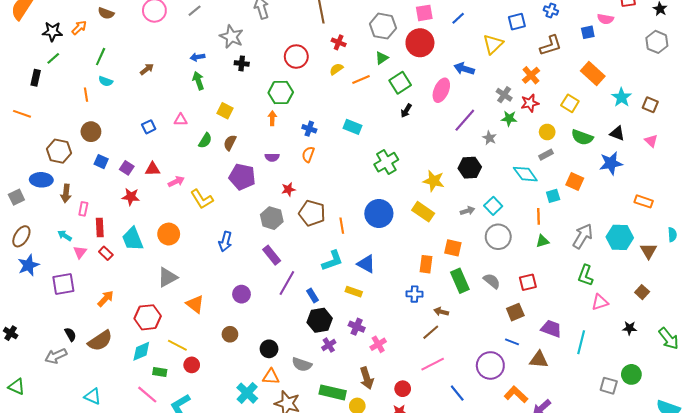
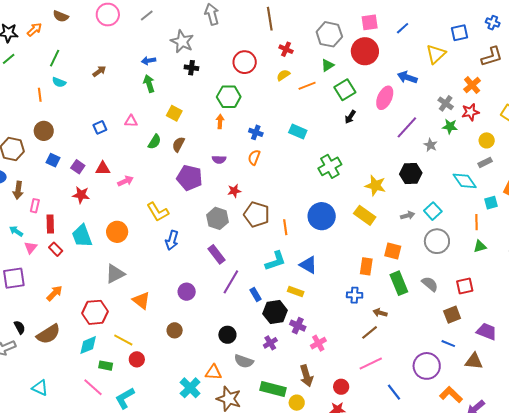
yellow L-shape: (202, 199) -> (158, 212), moved
black hexagon: (320, 320) -> (275, 312), moved
black circle: (269, 349) -> (227, 335), moved

